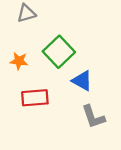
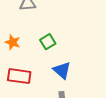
green square: (59, 52) -> (48, 42), size x0.6

